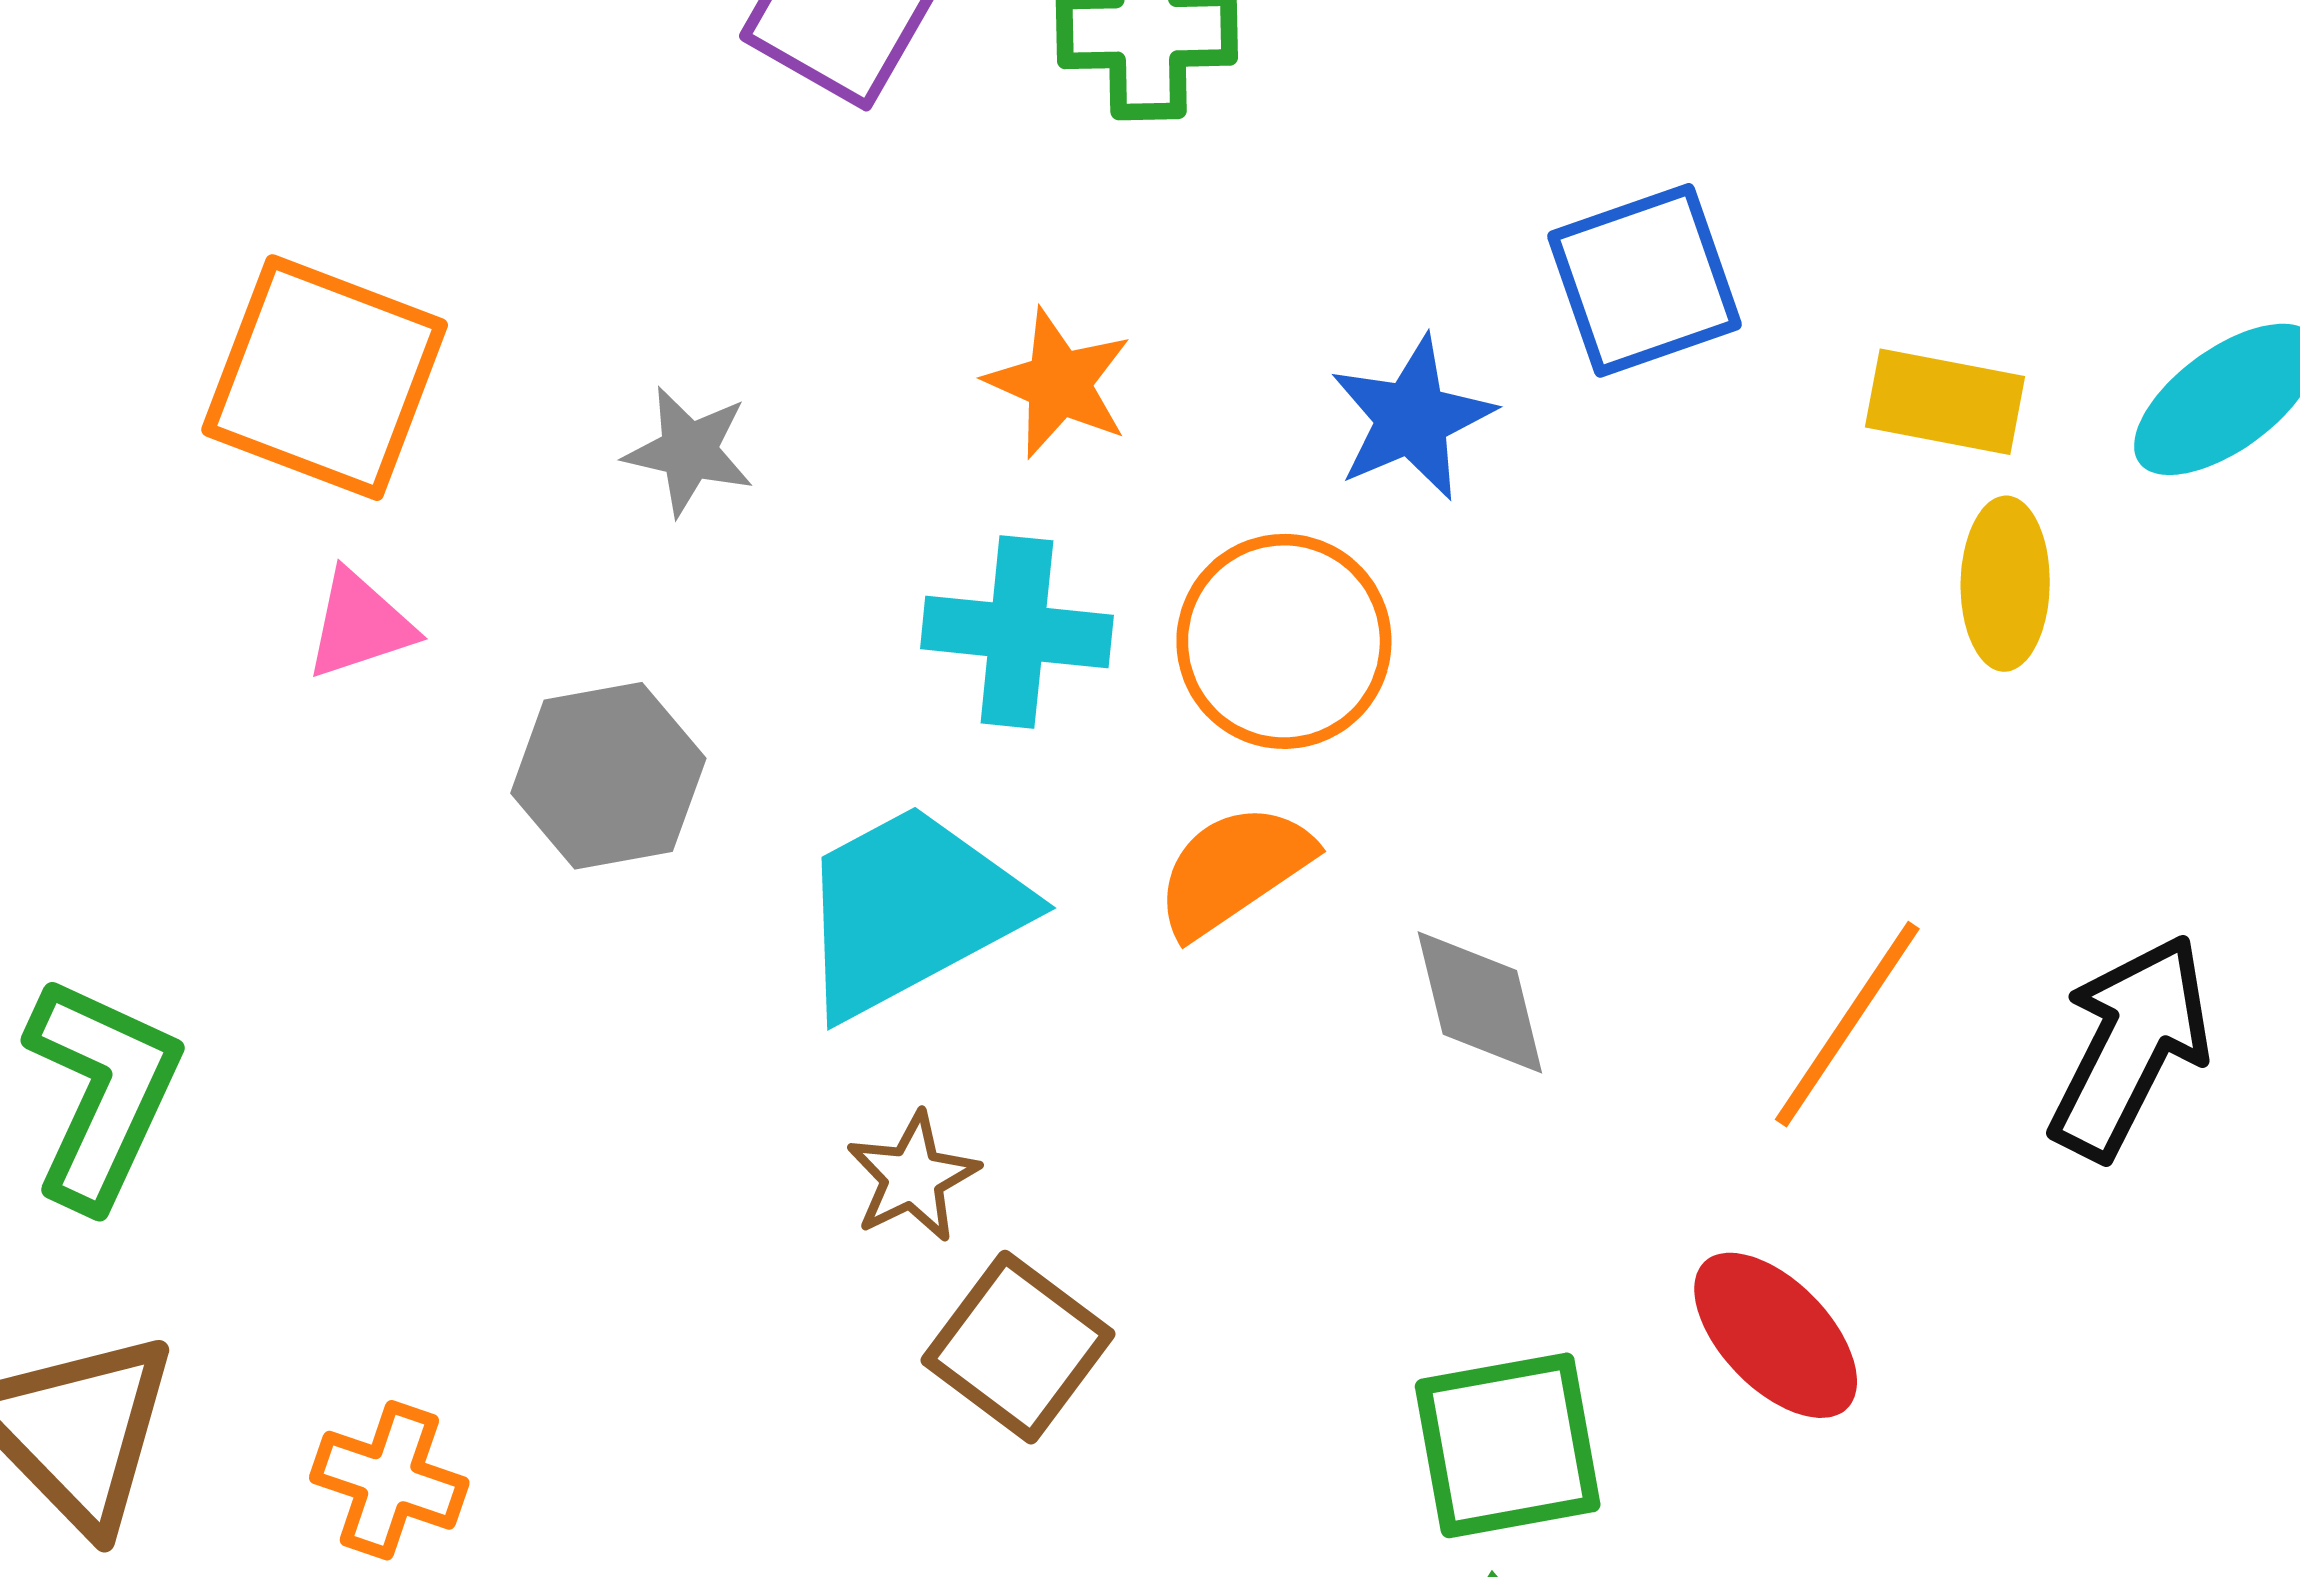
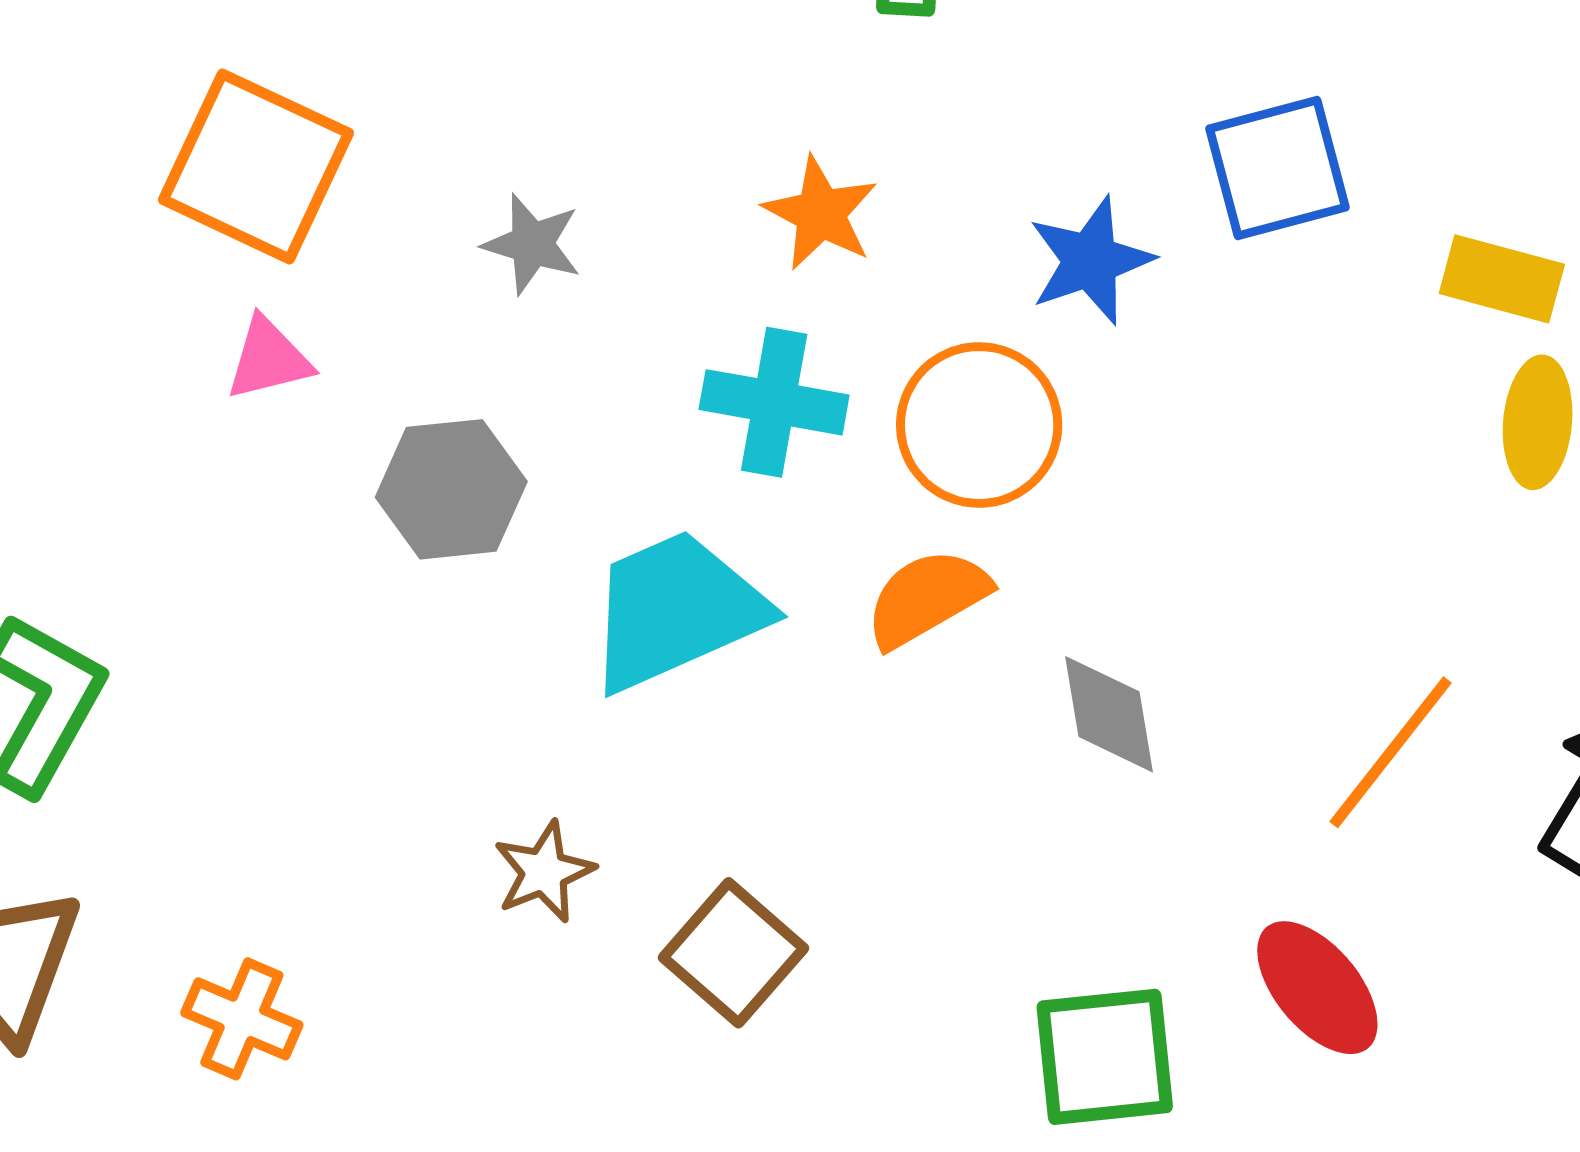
brown star: (913, 1177) -> (544, 872), moved

